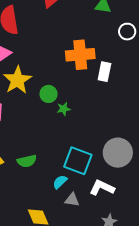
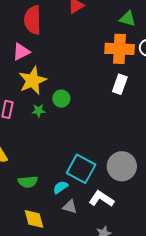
orange cross: (80, 55) -> (120, 49), moved
green star: (64, 109) -> (39, 111), moved
green semicircle: (27, 161) -> (28, 182), moved

